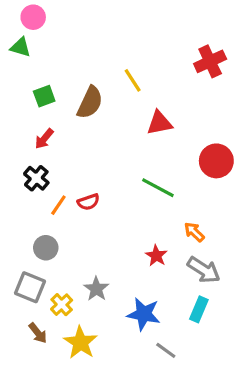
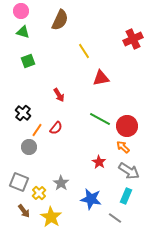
green triangle: (21, 47) -> (23, 32), moved
brown semicircle: (90, 102) -> (60, 20), moved
red arrow: (44, 139) -> (59, 95), moved, turned -72
red circle: (216, 161) -> (127, 126), moved
red semicircle: (88, 202) -> (56, 128), turned -32
gray circle: (46, 248) -> (29, 147), moved
gray line: (166, 350) -> (115, 218), moved

